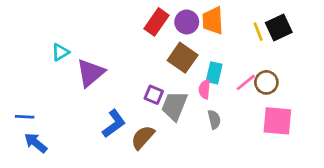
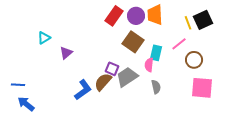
purple triangle: (91, 73) -> (66, 53), size x0.6
pink line: (246, 82) -> (179, 44), moved
gray trapezoid: (174, 106) -> (127, 77), turned 35
brown semicircle: (143, 137) -> (103, 82), moved

